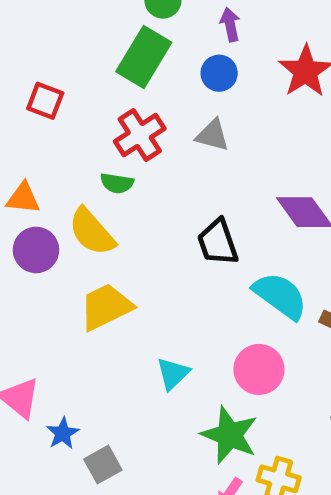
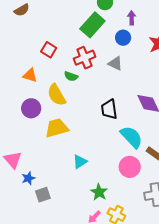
red square: (45, 101) -> (49, 50), moved
purple circle: (36, 250) -> (31, 108), moved
pink circle: (259, 369) -> (130, 167), moved
green star: (229, 435) -> (99, 192), size x0.7

